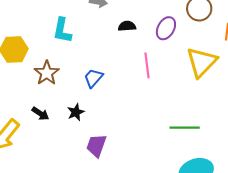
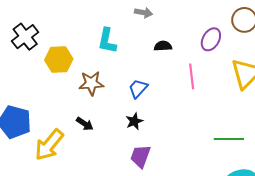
black semicircle: (127, 26) -> (163, 46), moved
brown star: (47, 73) -> (91, 83), turned 30
black star: (76, 112) -> (134, 121), moved

